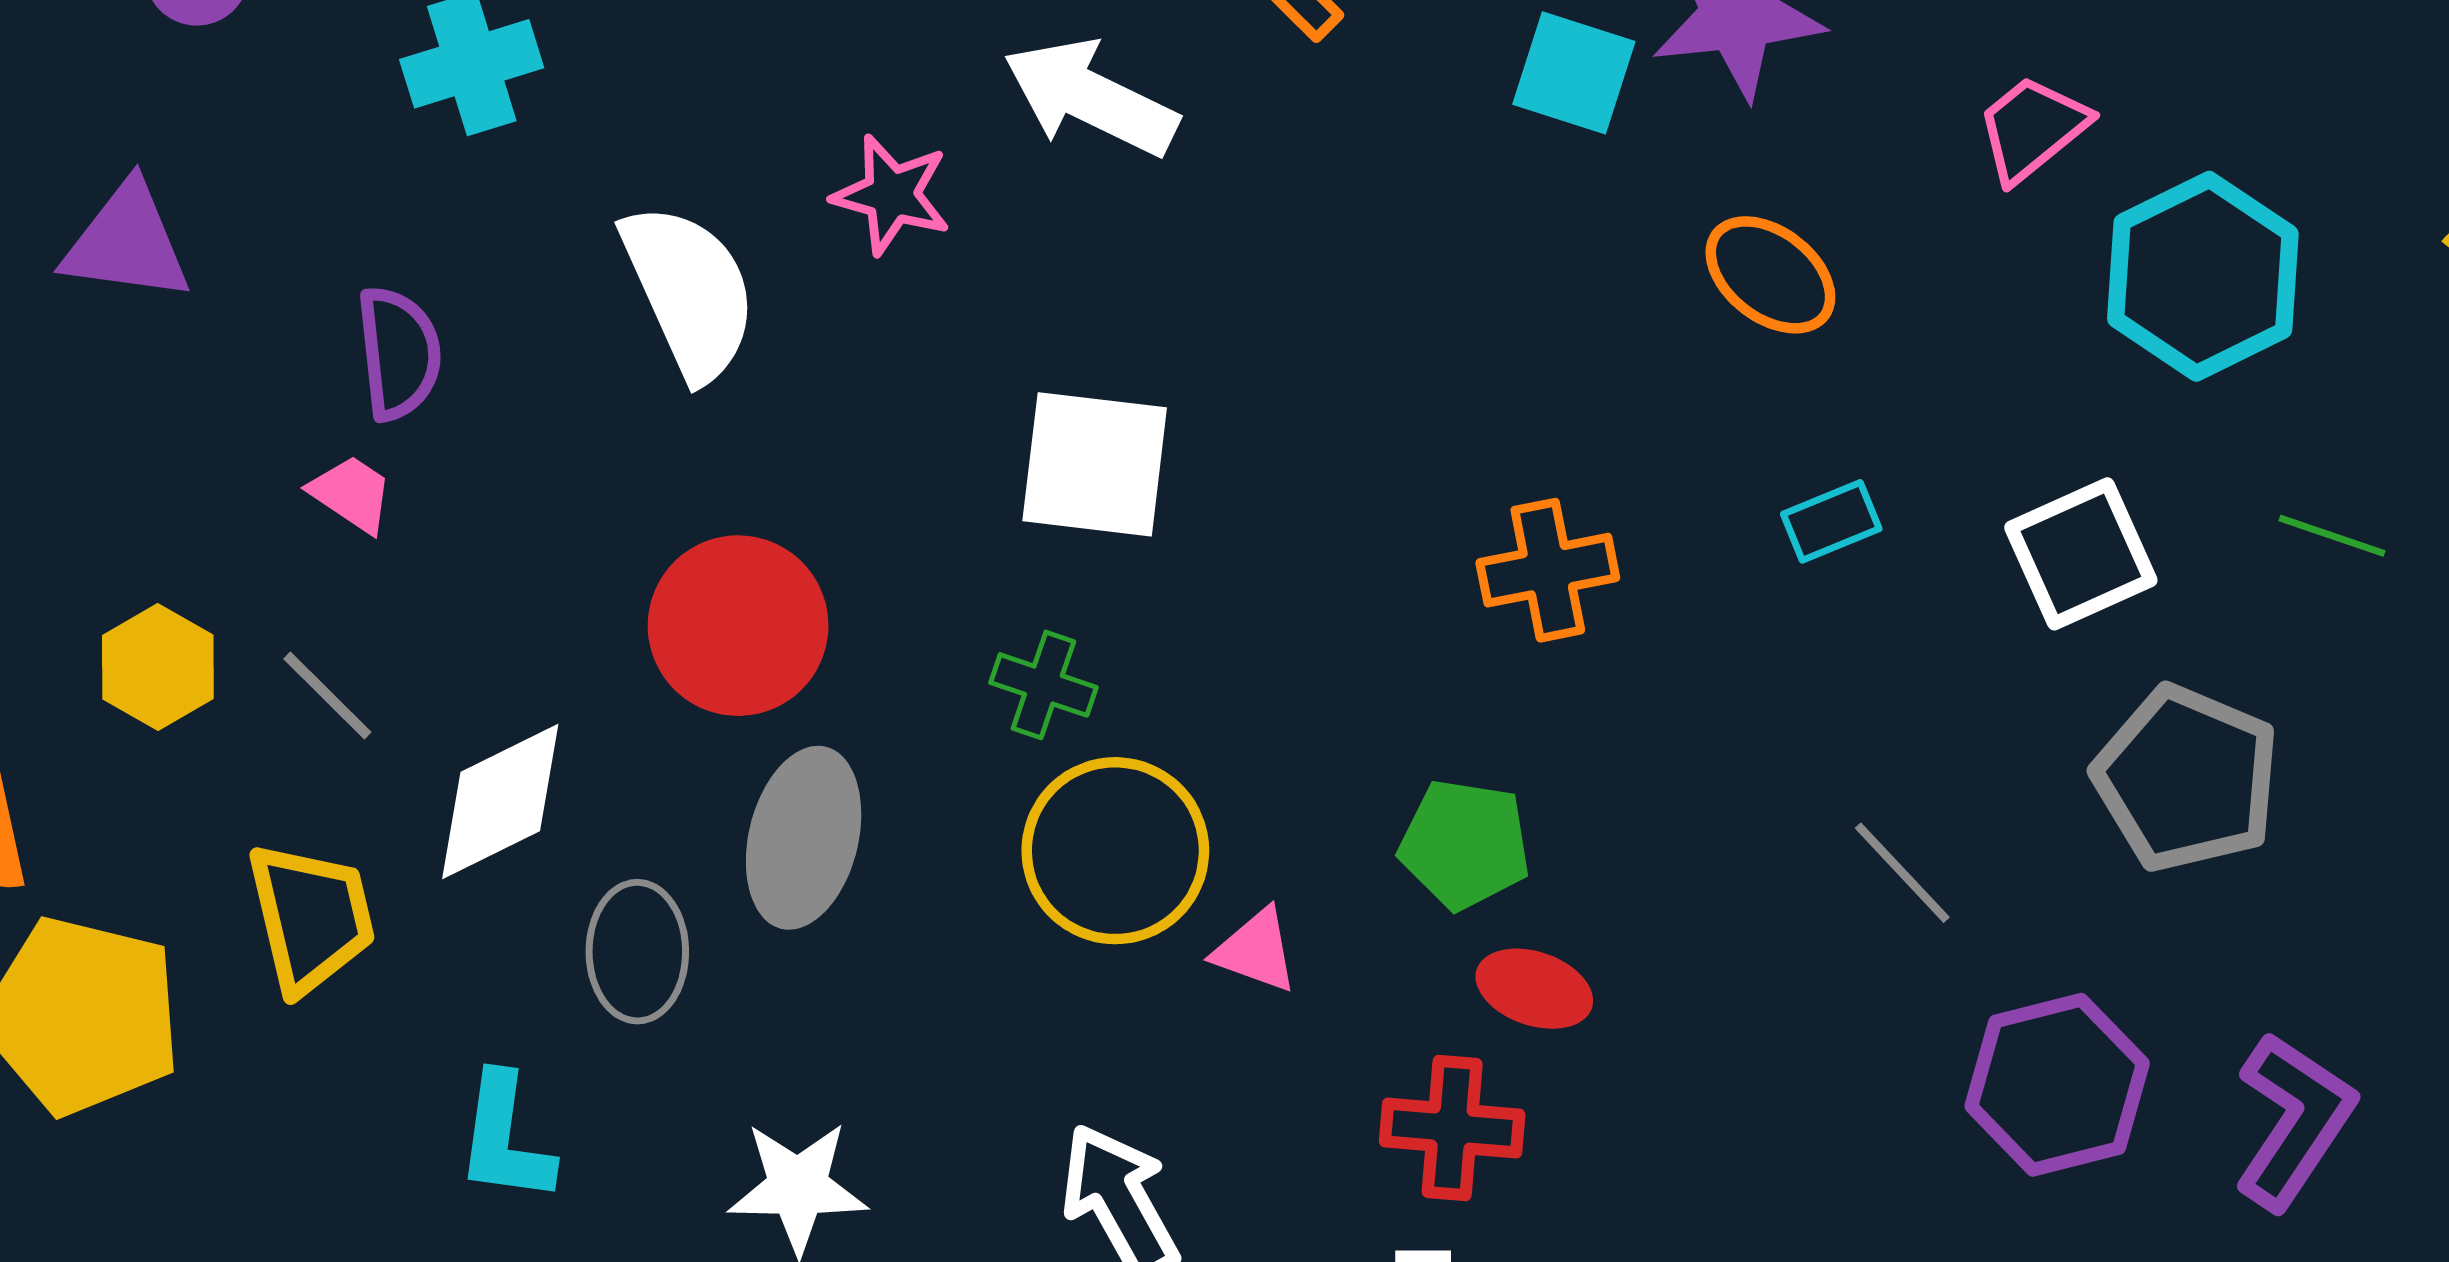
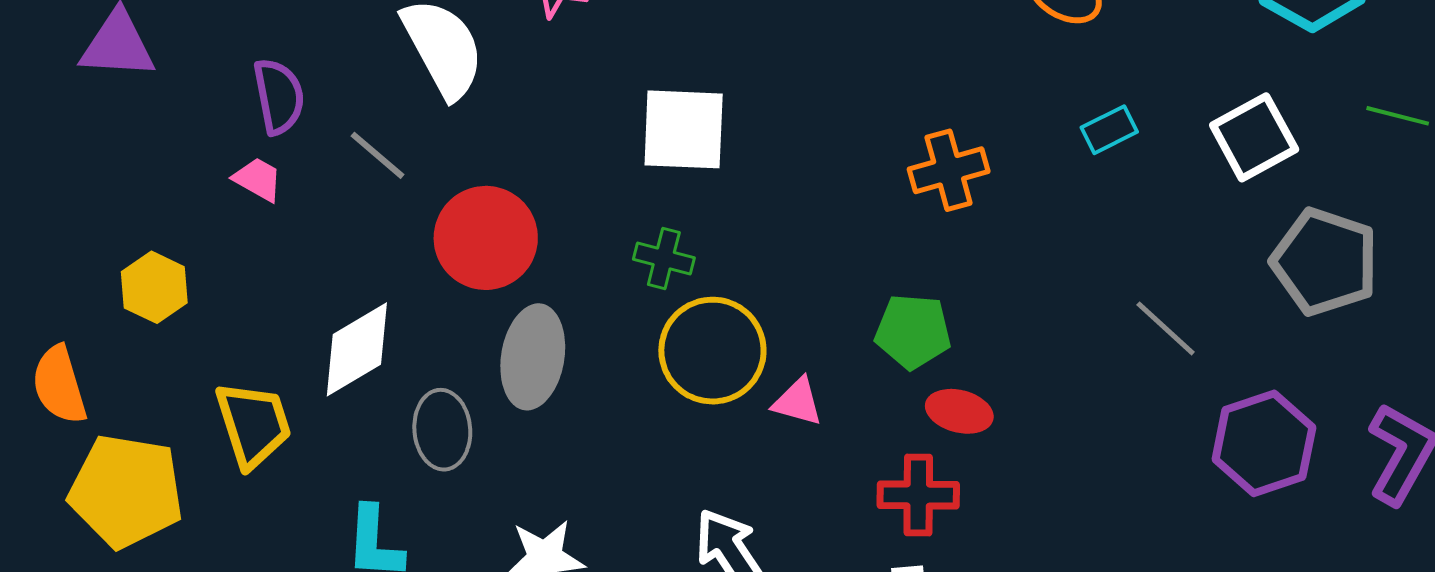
gray line: (327, 695) -> (377, 155), moved

